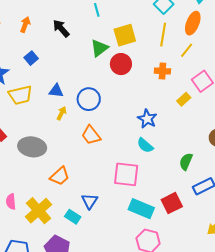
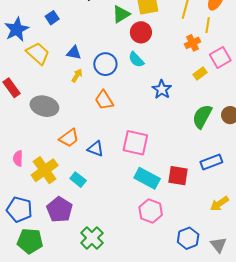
yellow line: (187, 50) -> (208, 25), turned -35
orange cross: (162, 71) -> (193, 43), moved, turned -35
yellow trapezoid: (20, 95) -> (38, 53), turned -130
cyan semicircle: (145, 145) -> (136, 60), moved
green semicircle: (186, 162) -> (202, 116), moved, size x1.4
blue triangle: (90, 201) -> (96, 149), moved, turned -48
red square: (172, 203) -> (178, 176), turned 30

